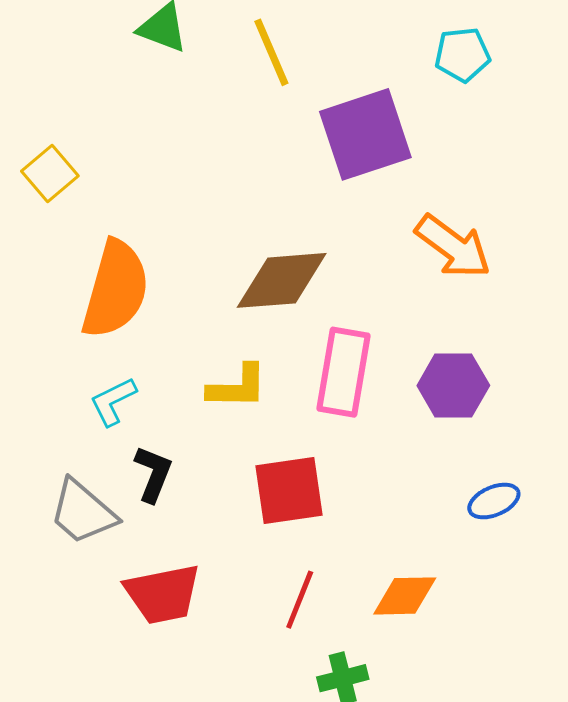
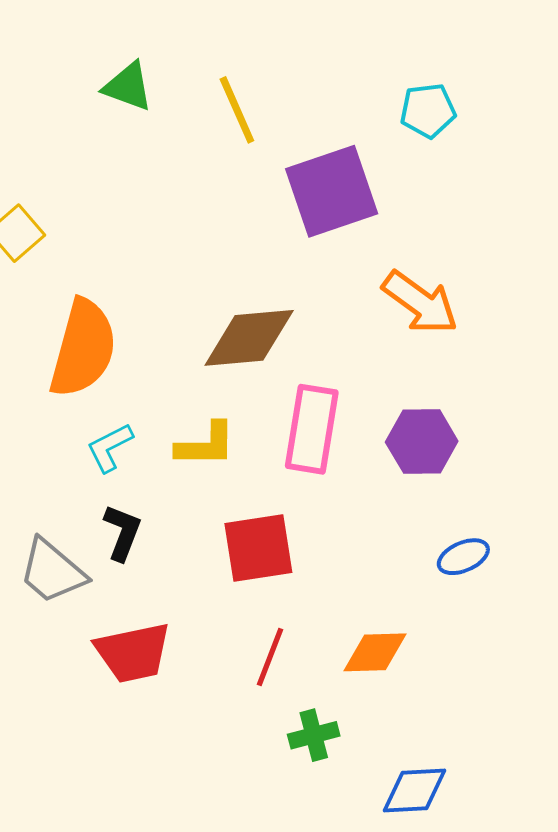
cyan L-shape: (113, 401) -> (110, 447), moved

